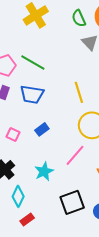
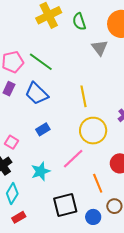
green semicircle: (79, 18) -> (79, 22), moved
blue trapezoid: (32, 94) -> (37, 94), turned 30
pink square: (13, 134) -> (11, 142), moved

